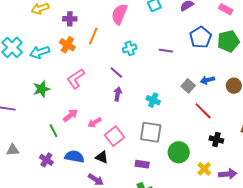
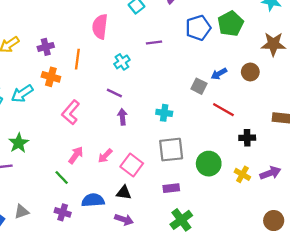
blue pentagon: (201, 37) -> (198, 28), turned 30
purple line: (166, 51) -> (154, 43), moved
green star: (41, 89) -> (19, 143), moved

